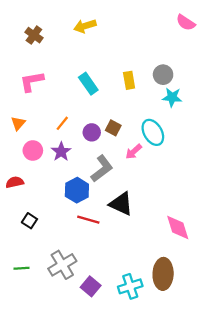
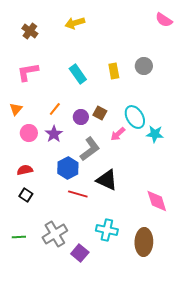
cyan star: (172, 97) -> (155, 134), moved
red semicircle: (15, 182) -> (25, 170), moved
cyan cross: (130, 286) -> (107, 230), moved, turned 30

